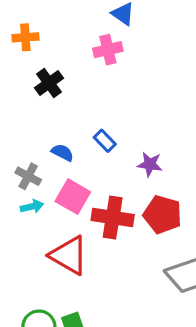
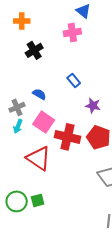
blue rectangle: (105, 141) -> (74, 81), moved
gray cross: (28, 176) -> (17, 107), turned 35
cyan arrow: (32, 207) -> (18, 126), turned 120

